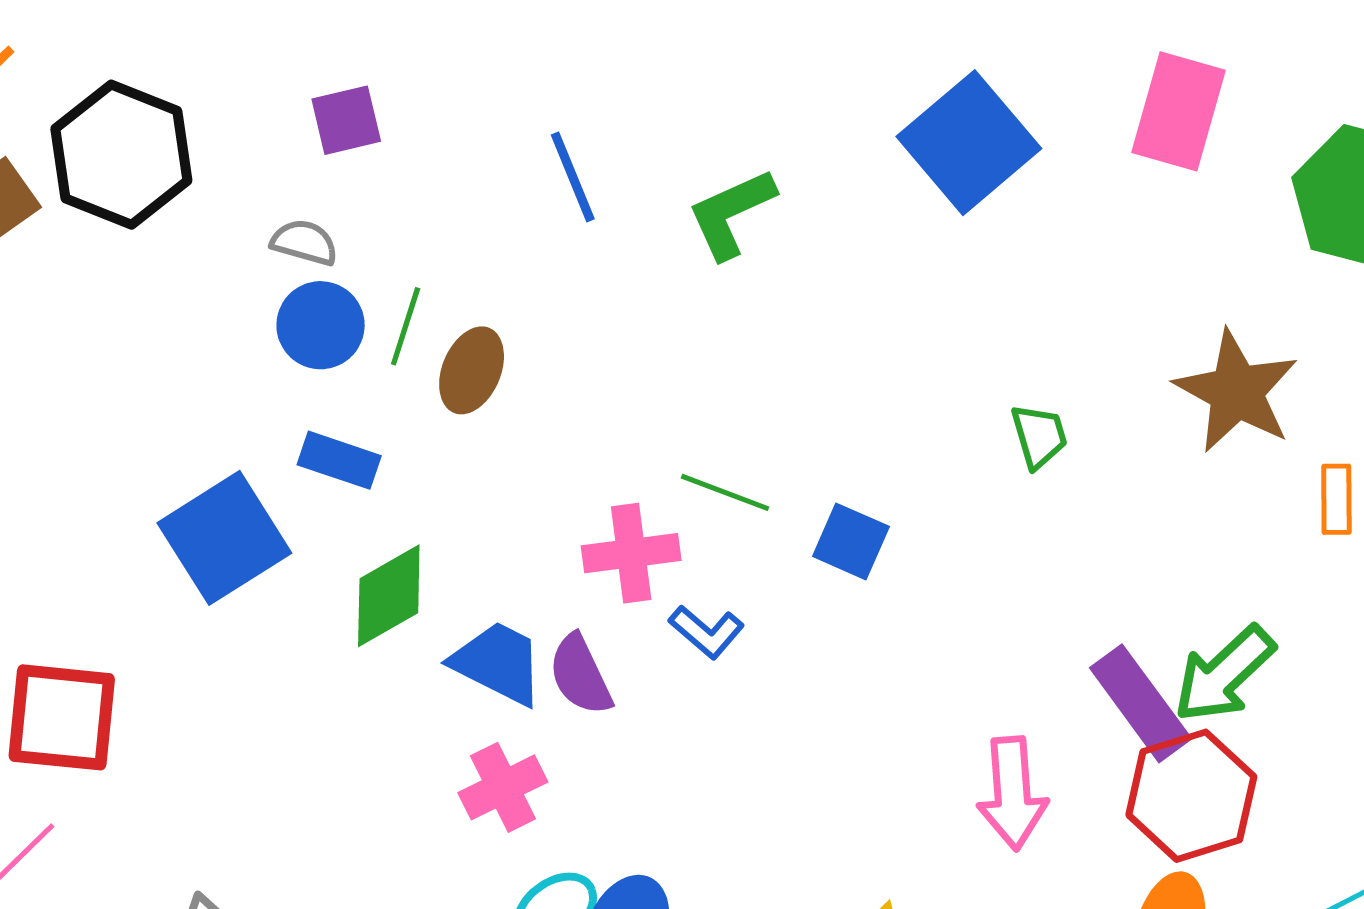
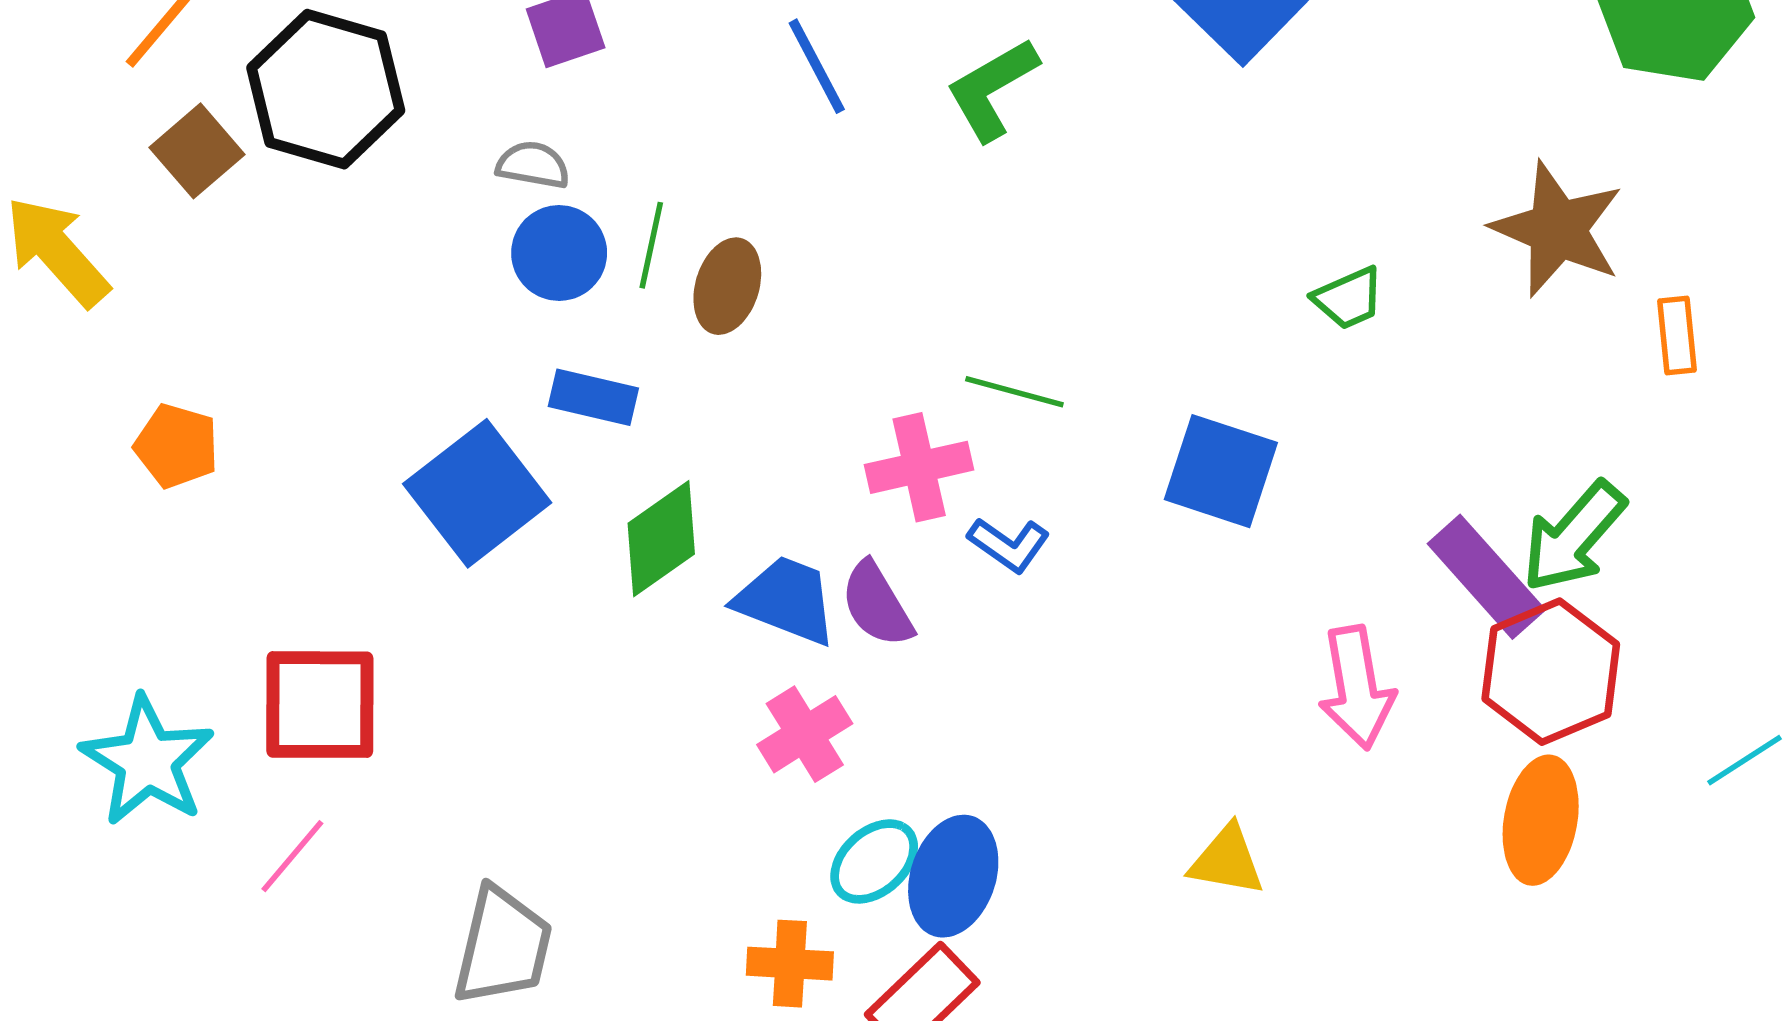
green trapezoid: (1039, 436) -> (1349, 298), turned 88
blue square: (851, 541) -> (1221, 471), moved, size x1.4

